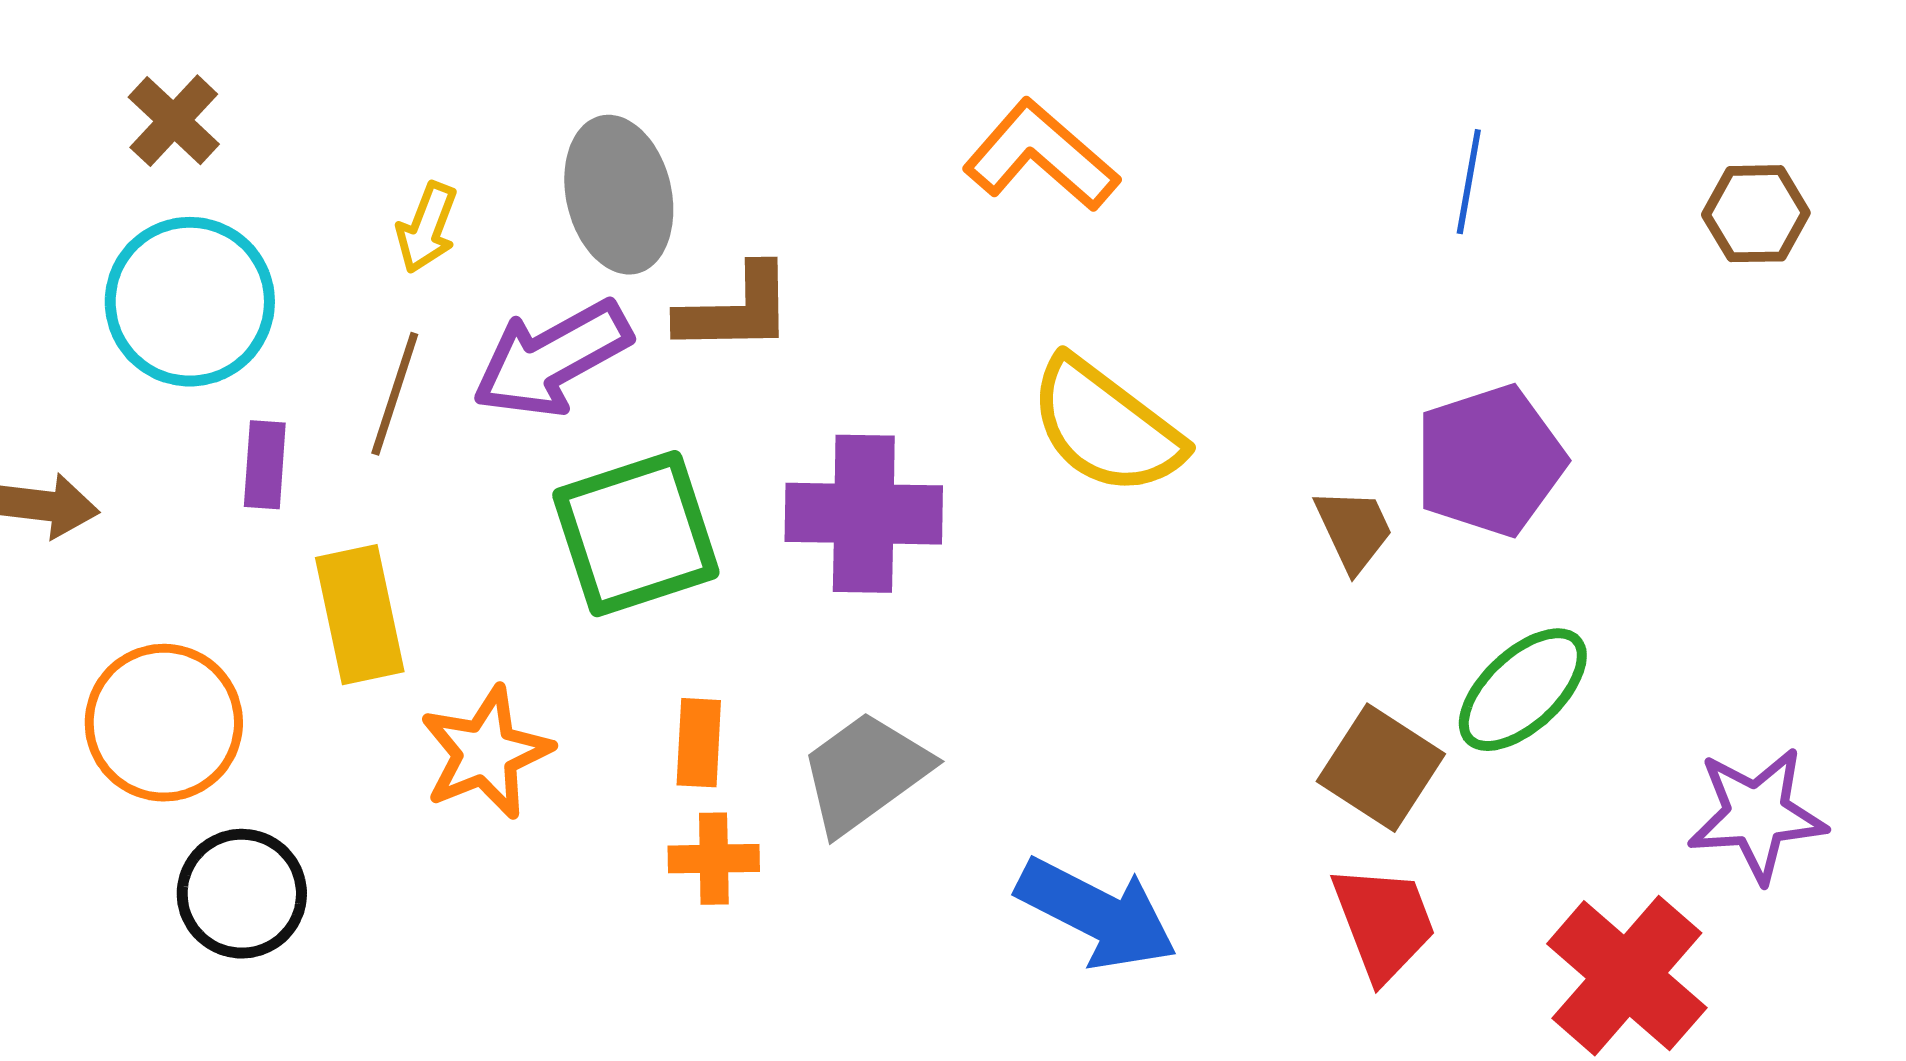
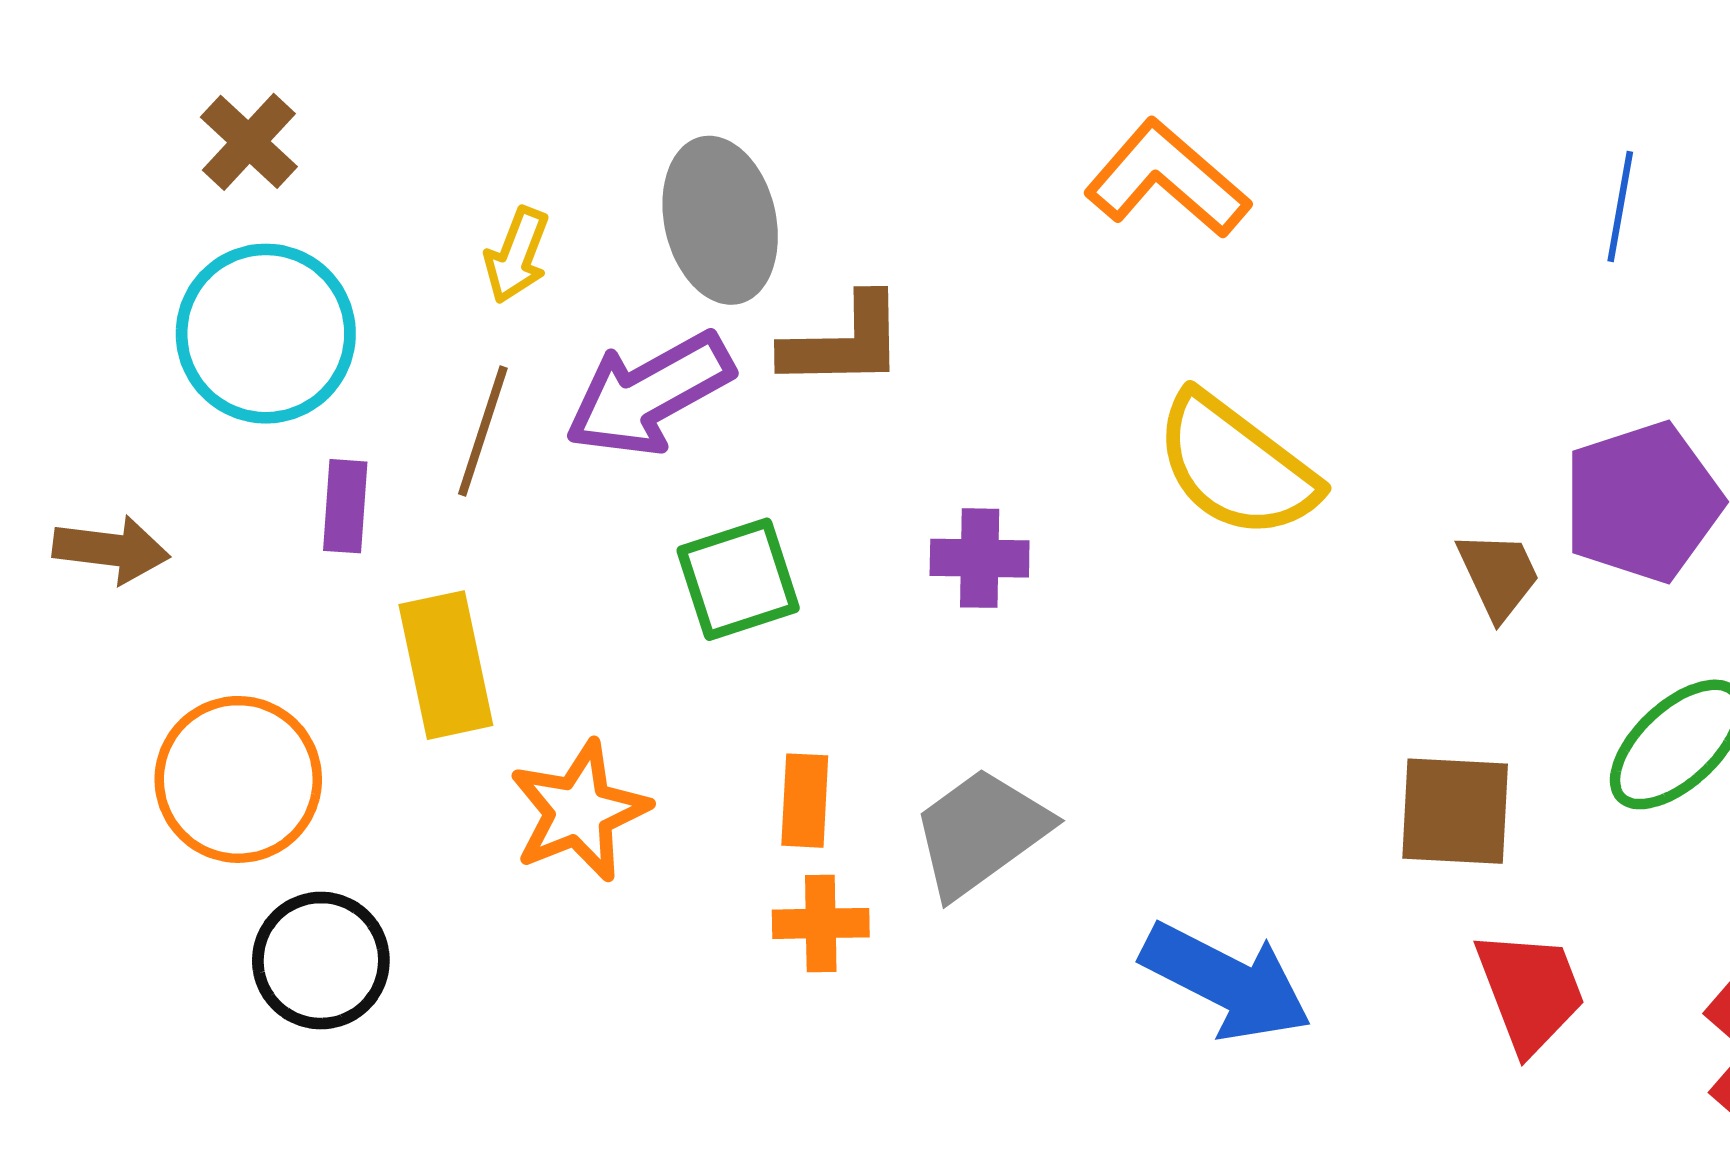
purple cross: (864, 514) -> (980, 558), size x0.6
green square: (636, 534) -> (738, 579), size x0.7
brown square: (1381, 768) -> (1455, 811), moved, turned -30

